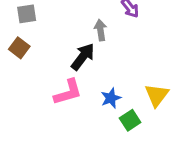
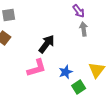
gray arrow: (100, 30) -> (84, 29), moved

